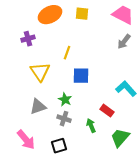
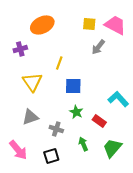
yellow square: (82, 14) -> (89, 24), moved
gray arrow: (124, 42) -> (98, 47), moved
green star: (65, 100) -> (76, 112), moved
green arrow: (91, 126) -> (83, 144), moved

